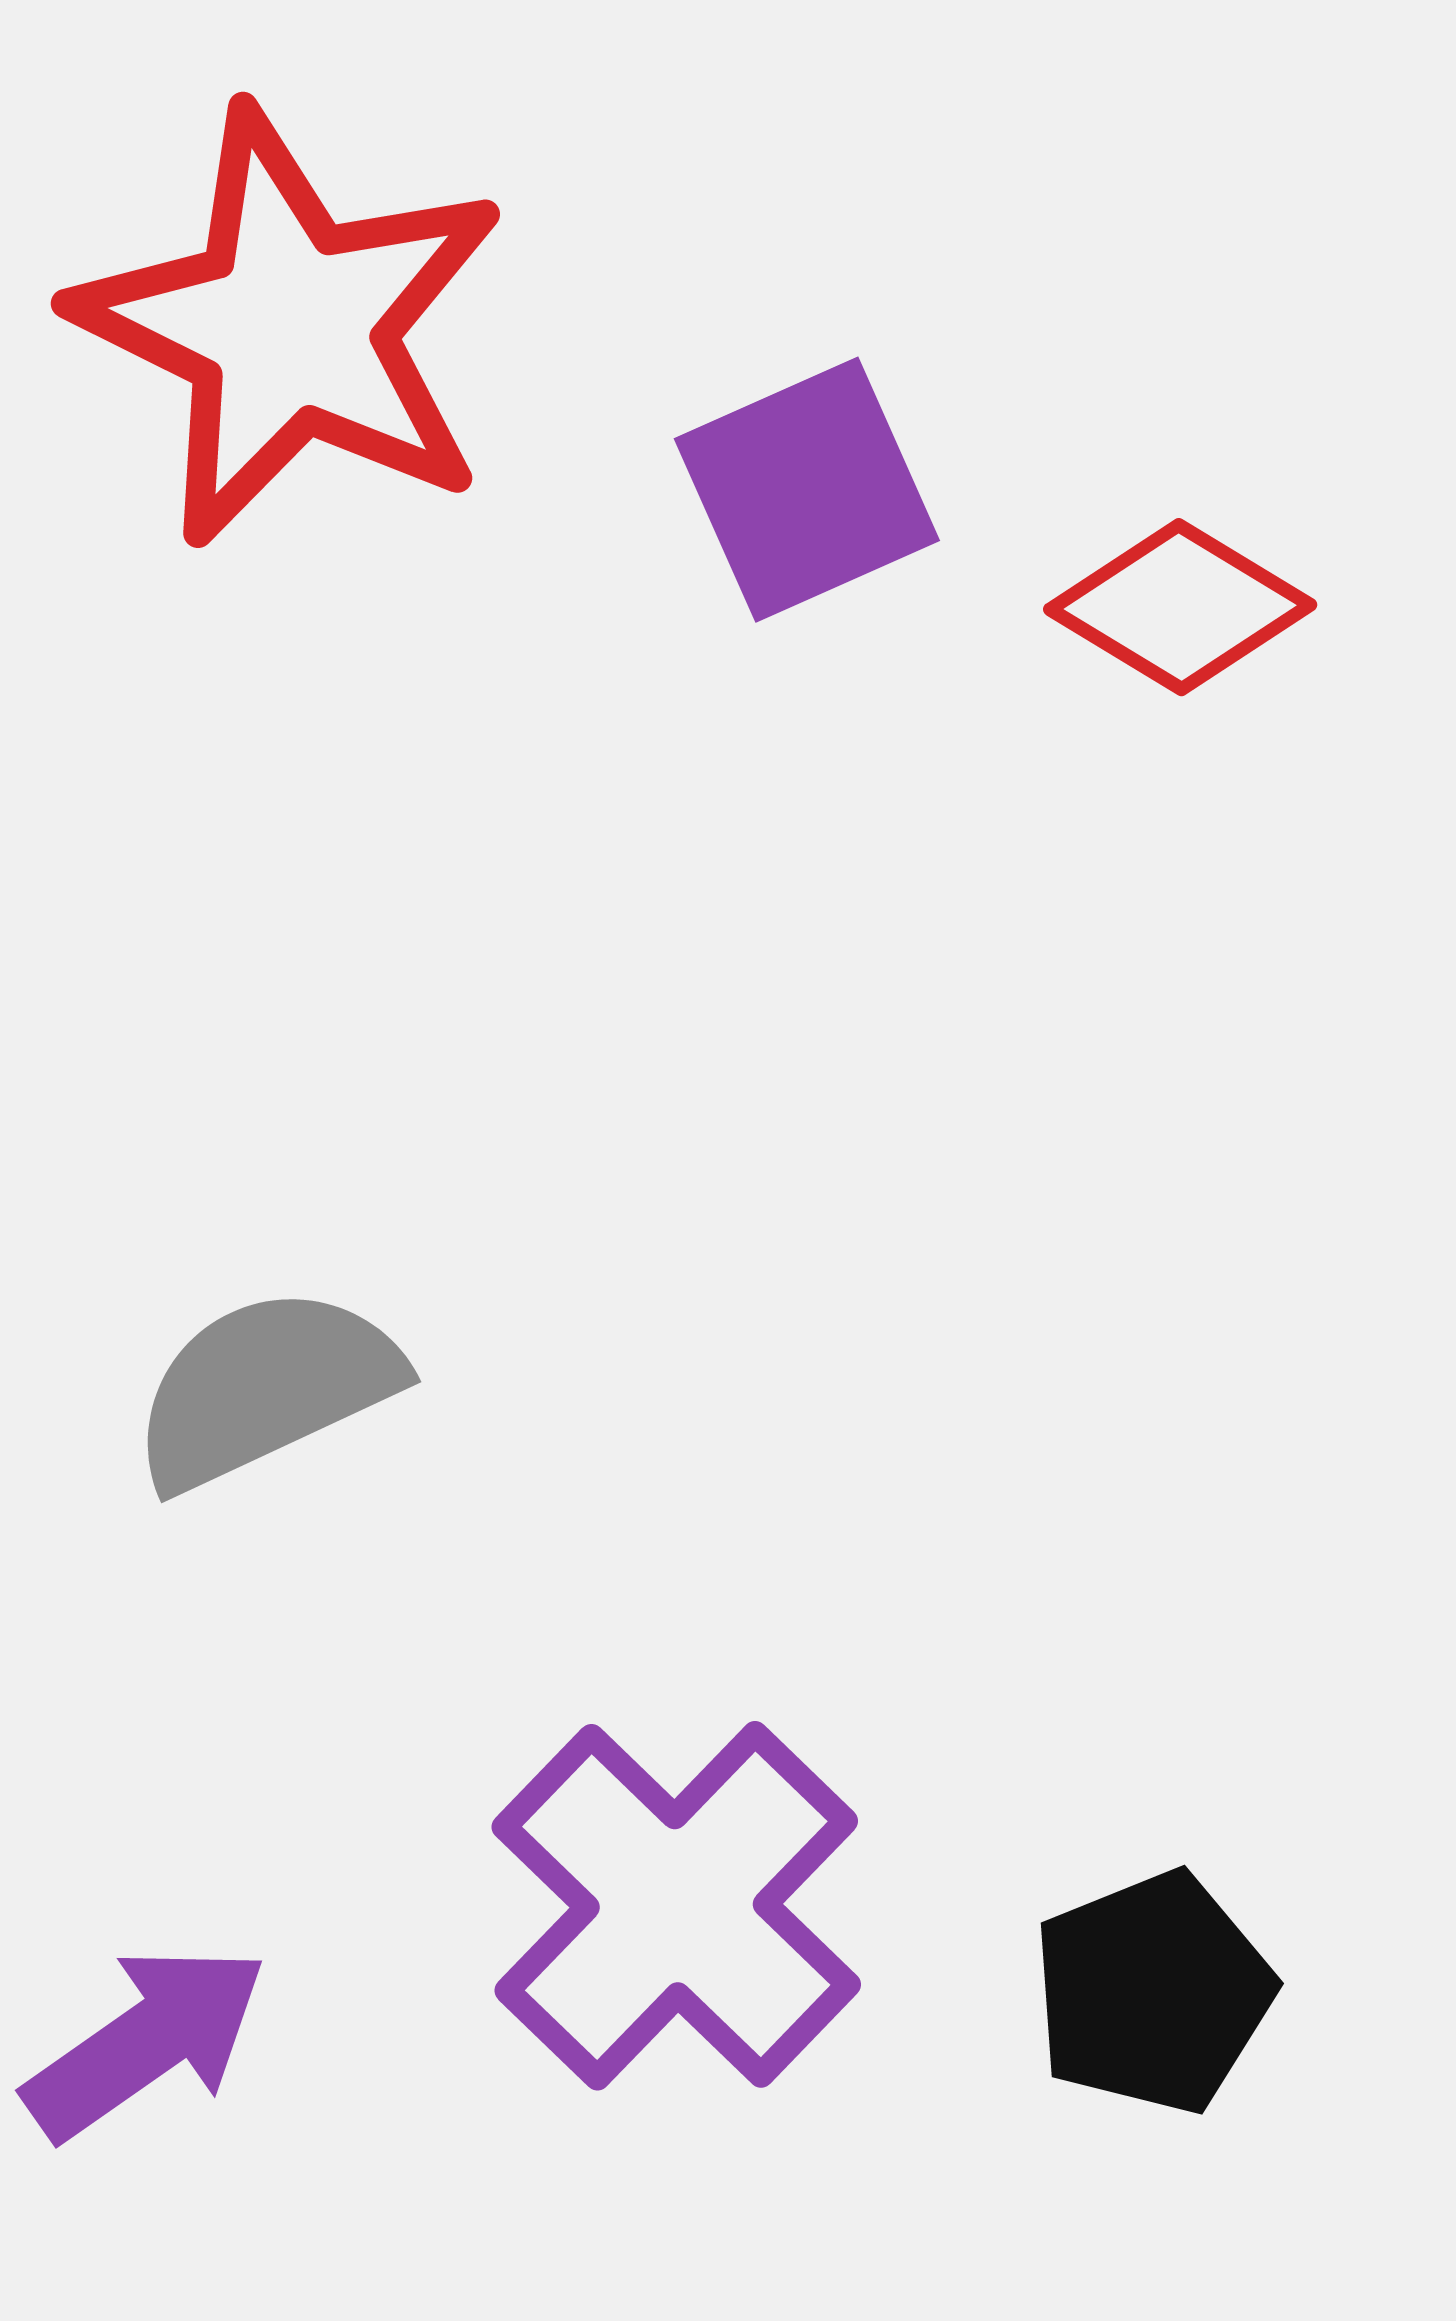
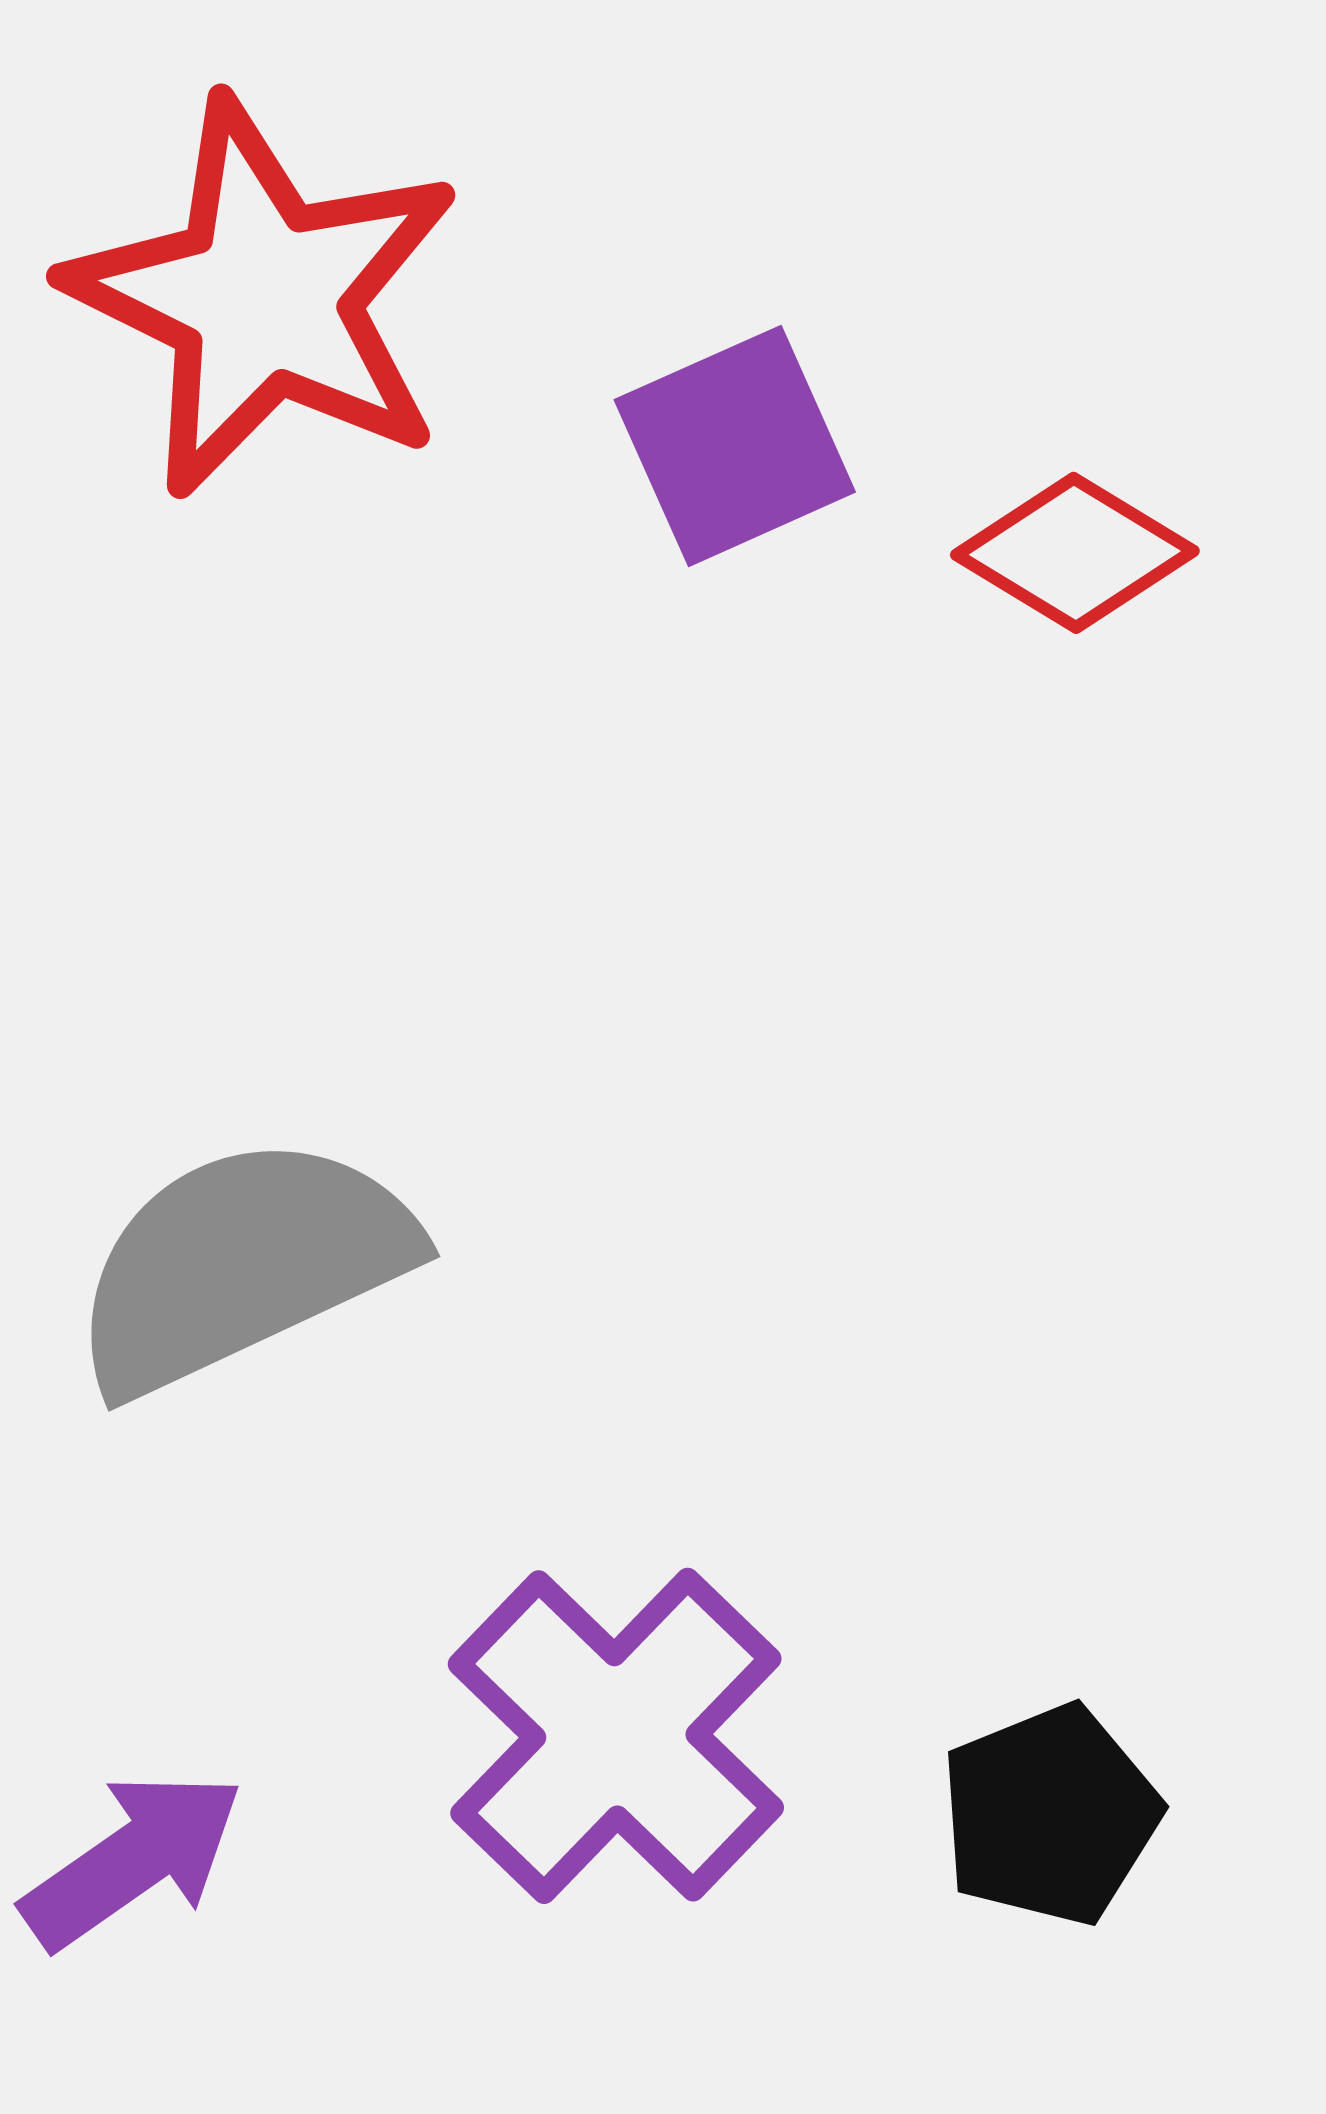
gray semicircle: (266, 1388) -> (242, 1264), size x1.4

